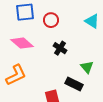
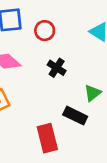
green triangle: (87, 67) -> (92, 93), turned 32

